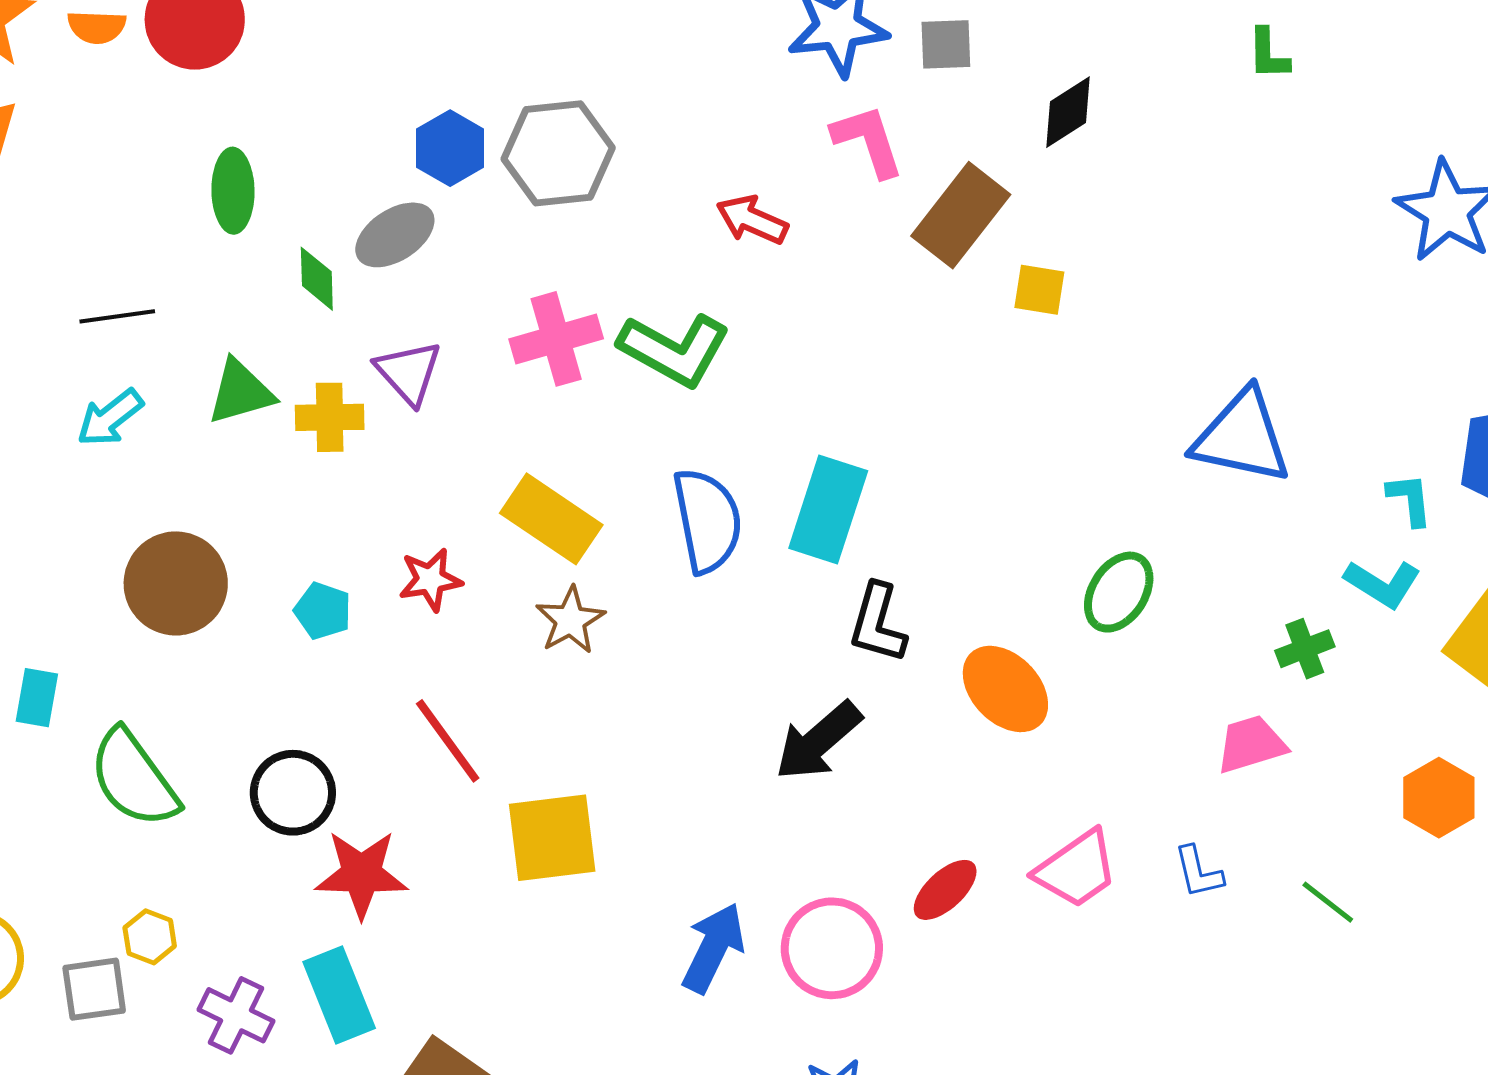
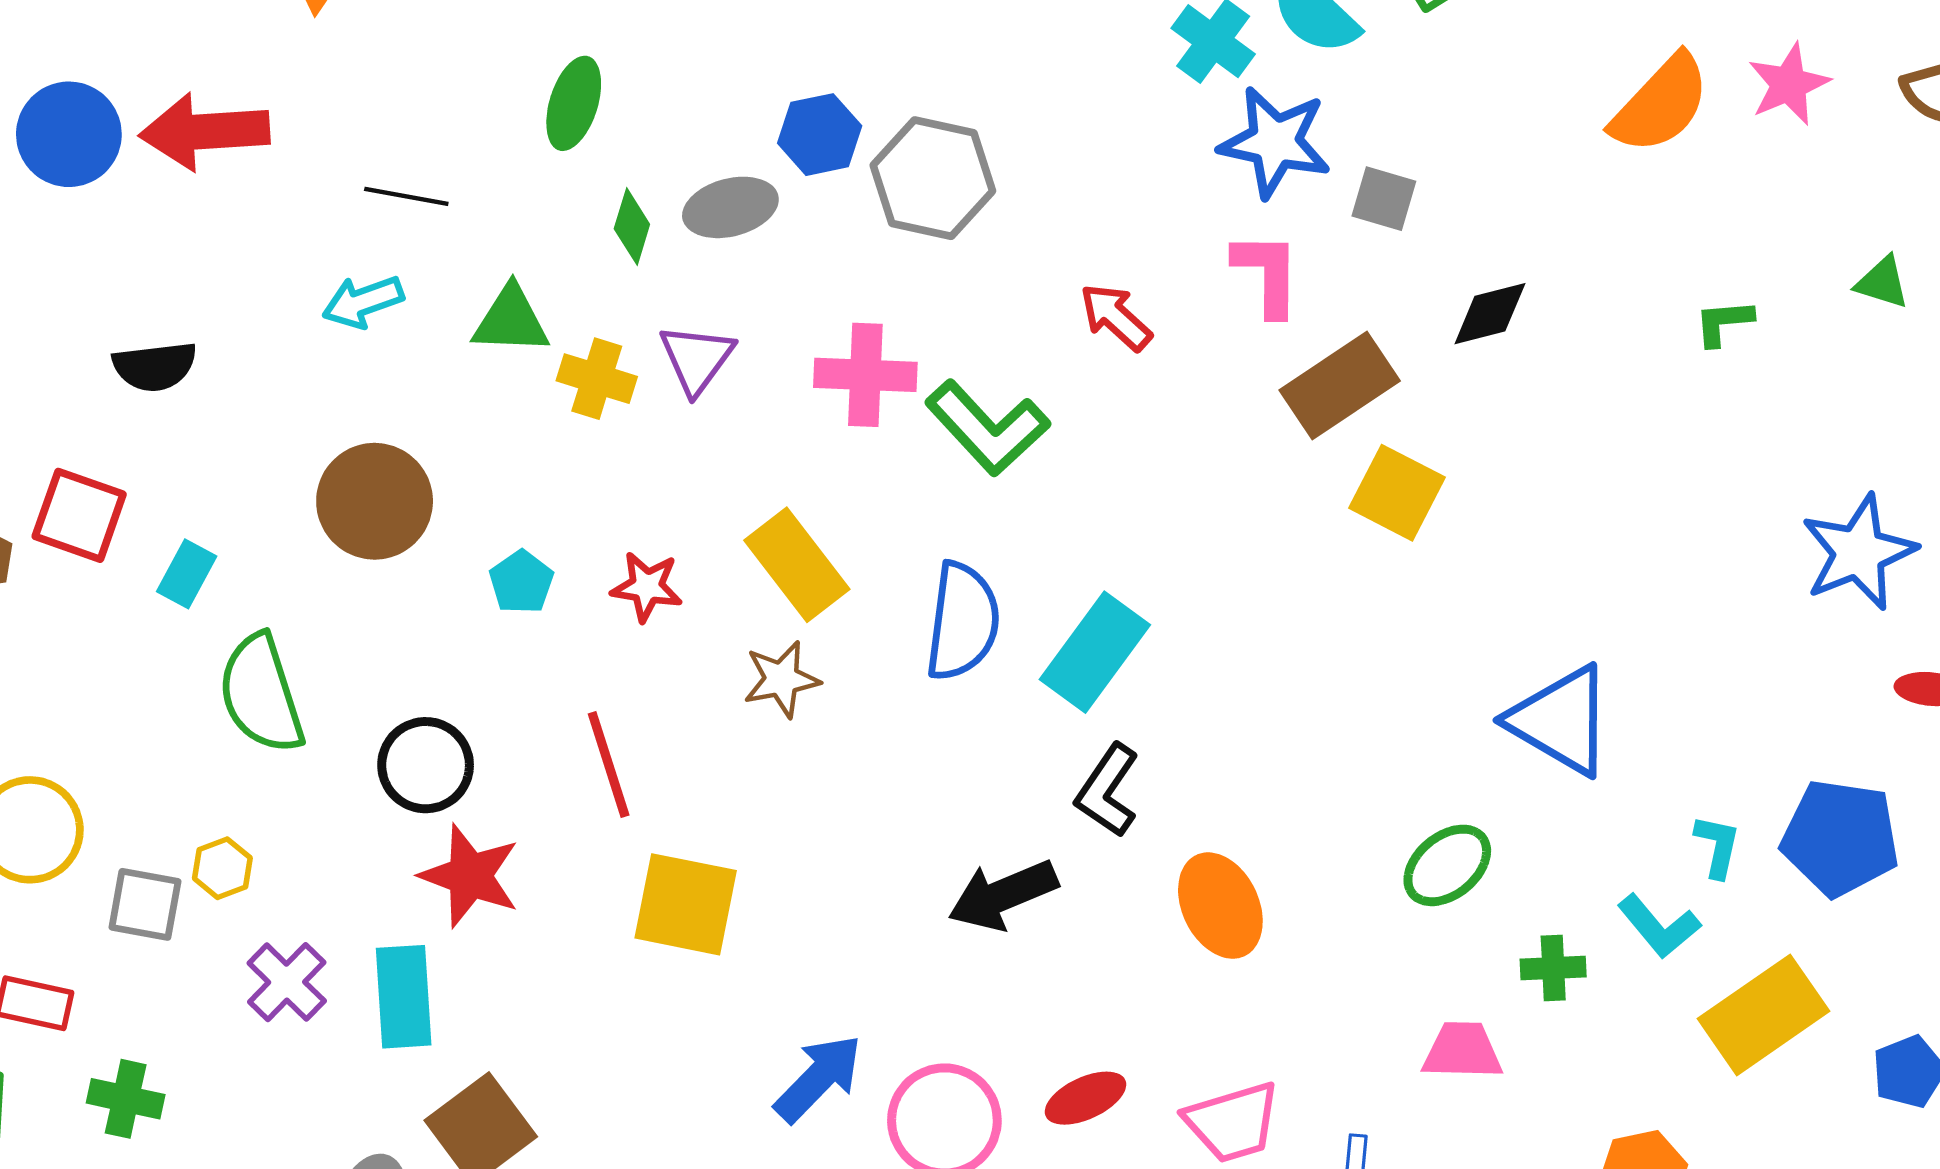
green L-shape: (1268, 54) -> (1724, 322), turned 68
yellow square: (1039, 290) -> (1397, 493), size x1.5
green ellipse: (1119, 592) -> (1447, 865), moved

